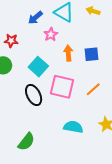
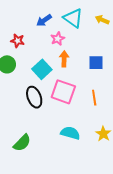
orange arrow: (68, 53) -> (64, 59), moved
orange line: (93, 89) -> (94, 98), turned -63

